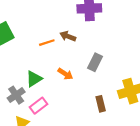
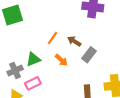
brown arrow: (68, 36) -> (74, 41), moved
orange line: (47, 43) -> (52, 38), moved, turned -48

